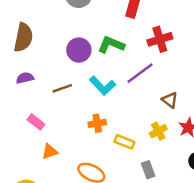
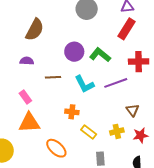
orange triangle: (50, 151) -> (29, 123), size x1.6

